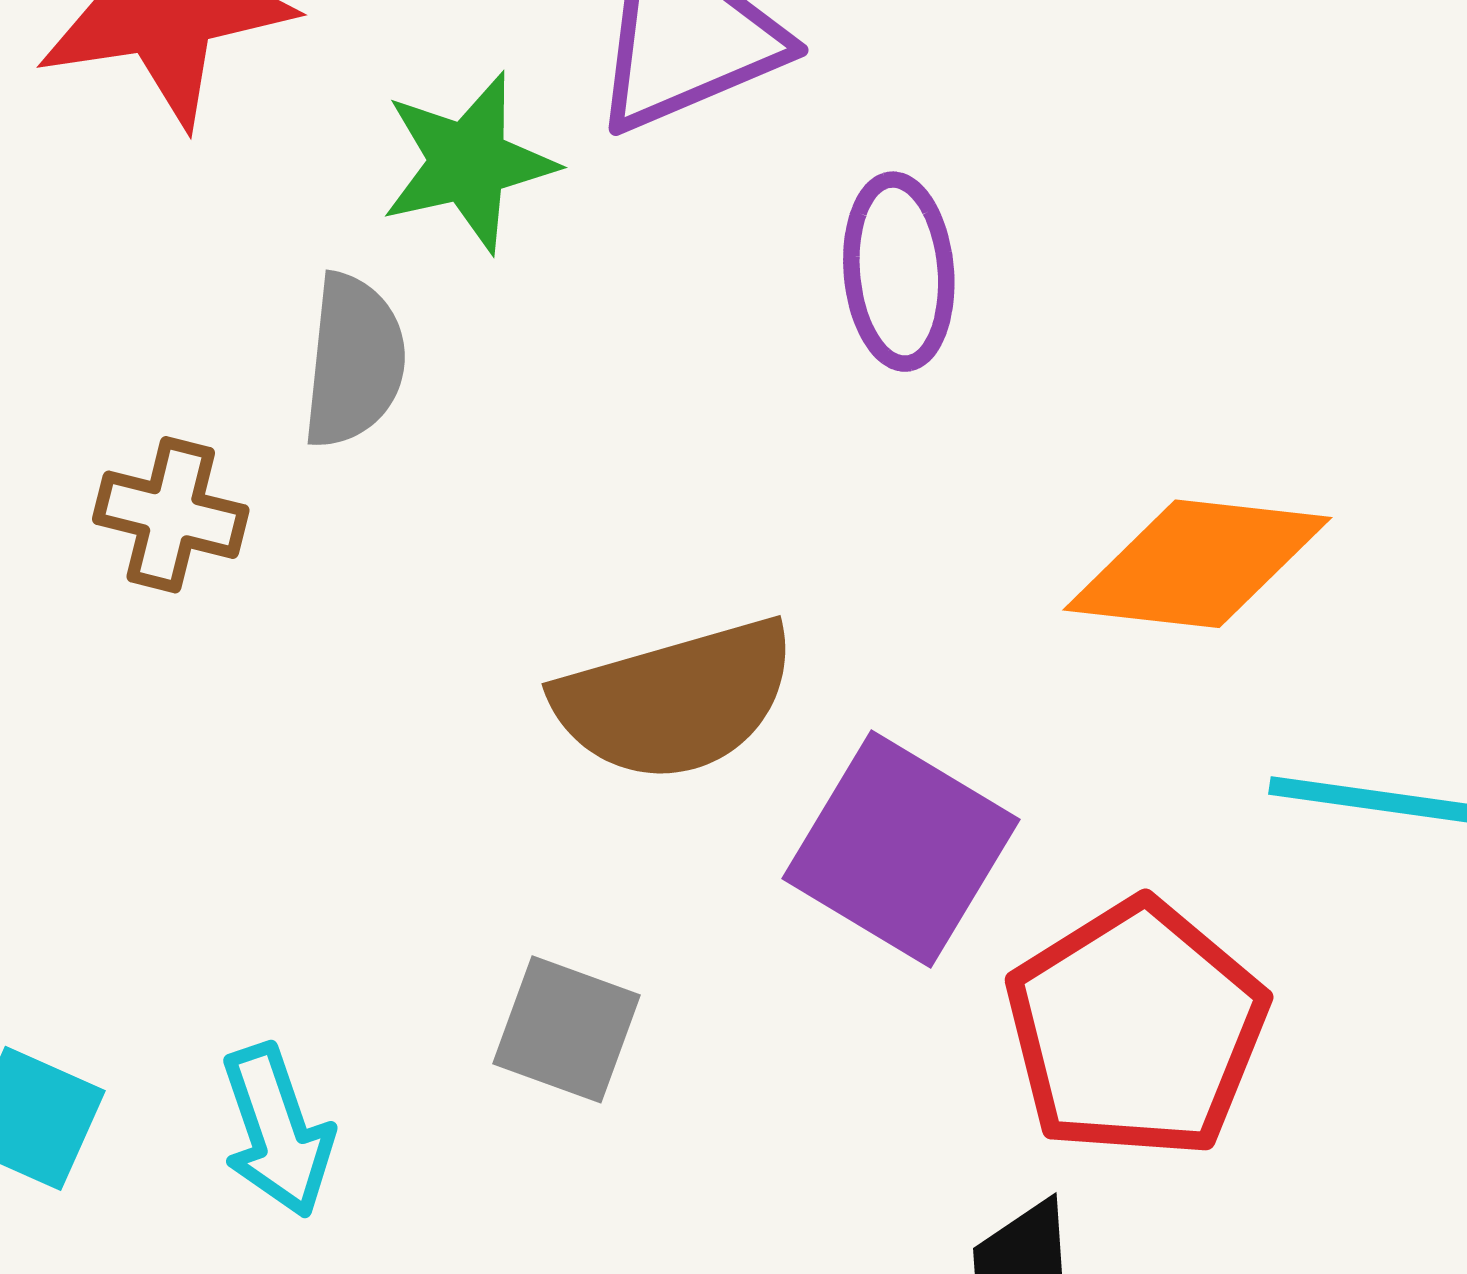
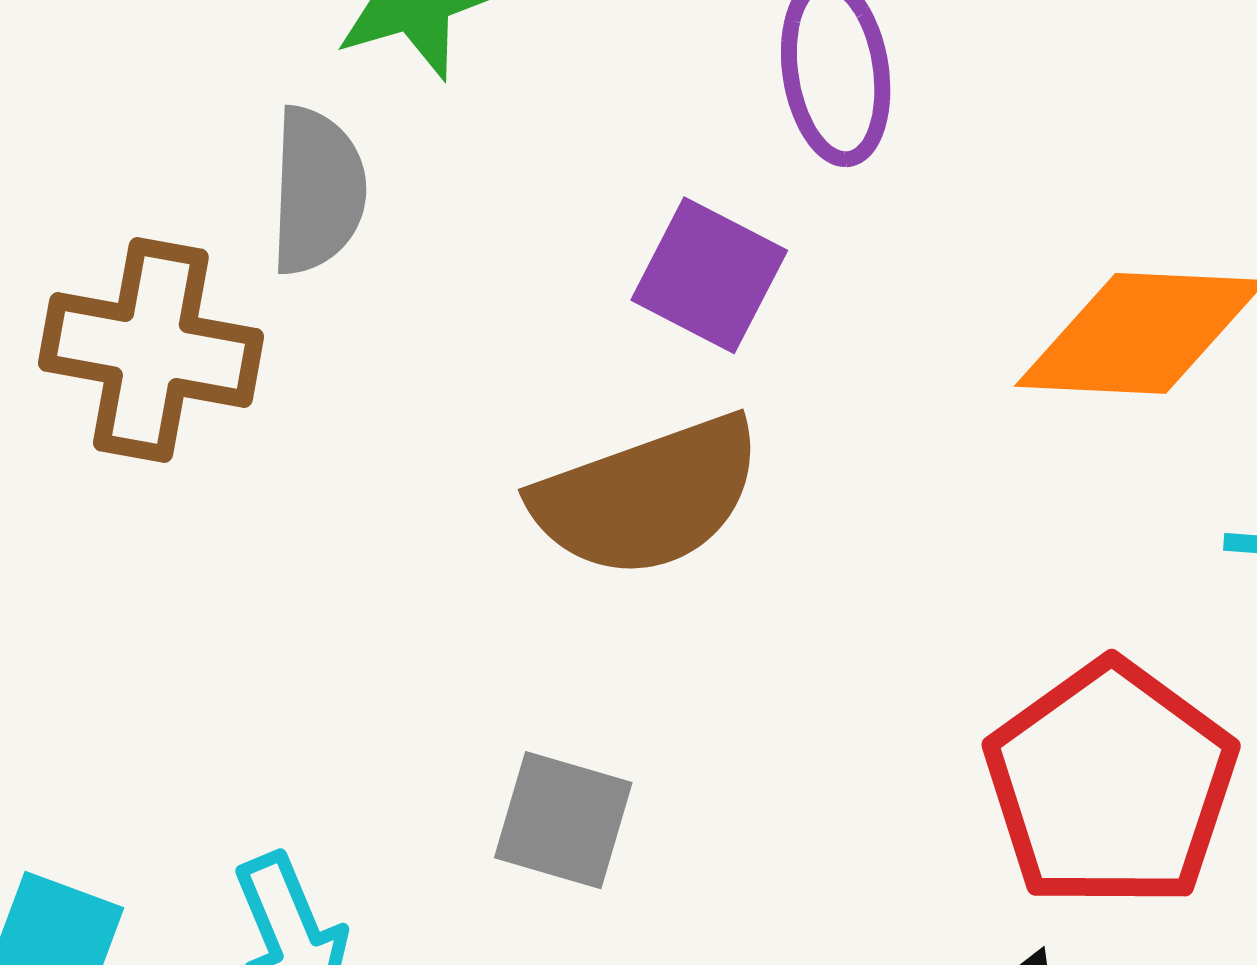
brown cross: (171, 515) -> (151, 350), size x1.5
purple square: (901, 849) -> (709, 275), moved, size x0.7

